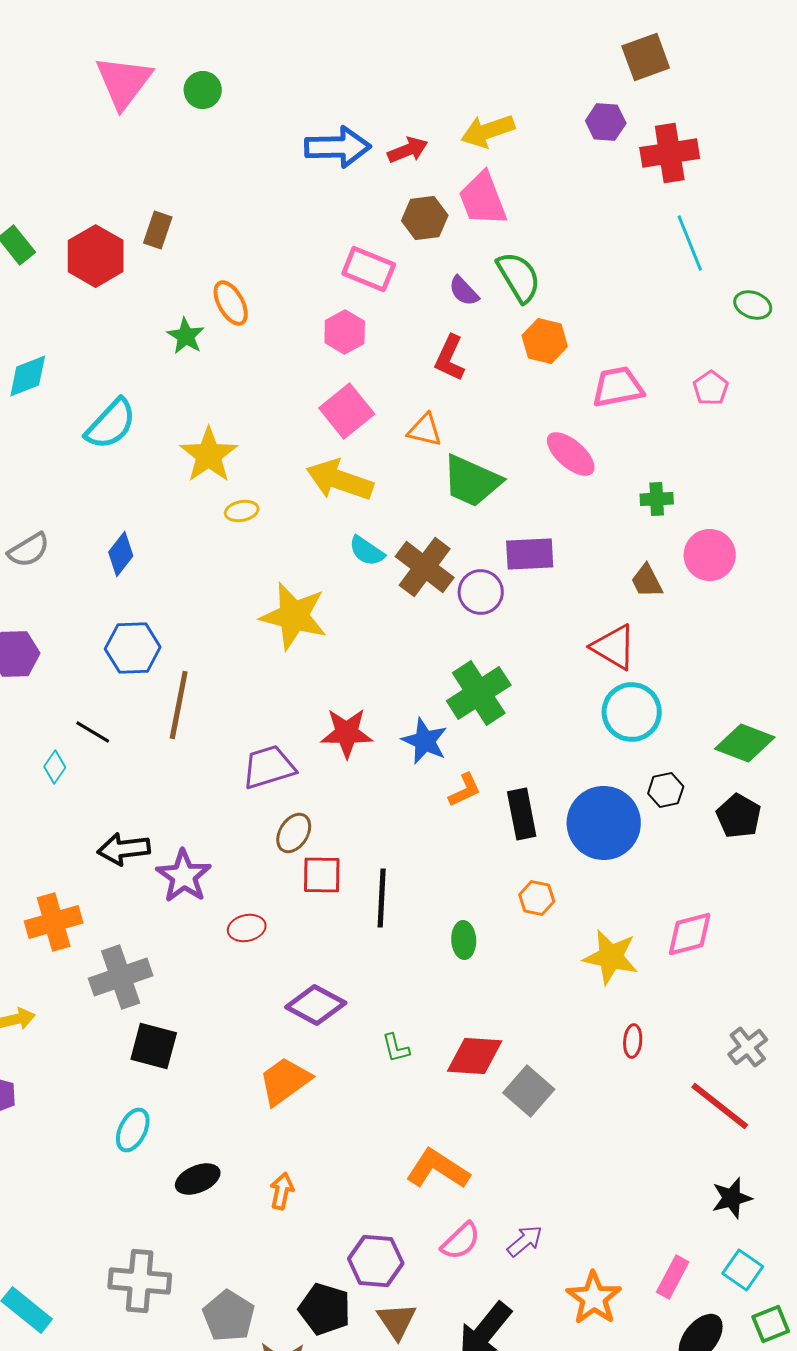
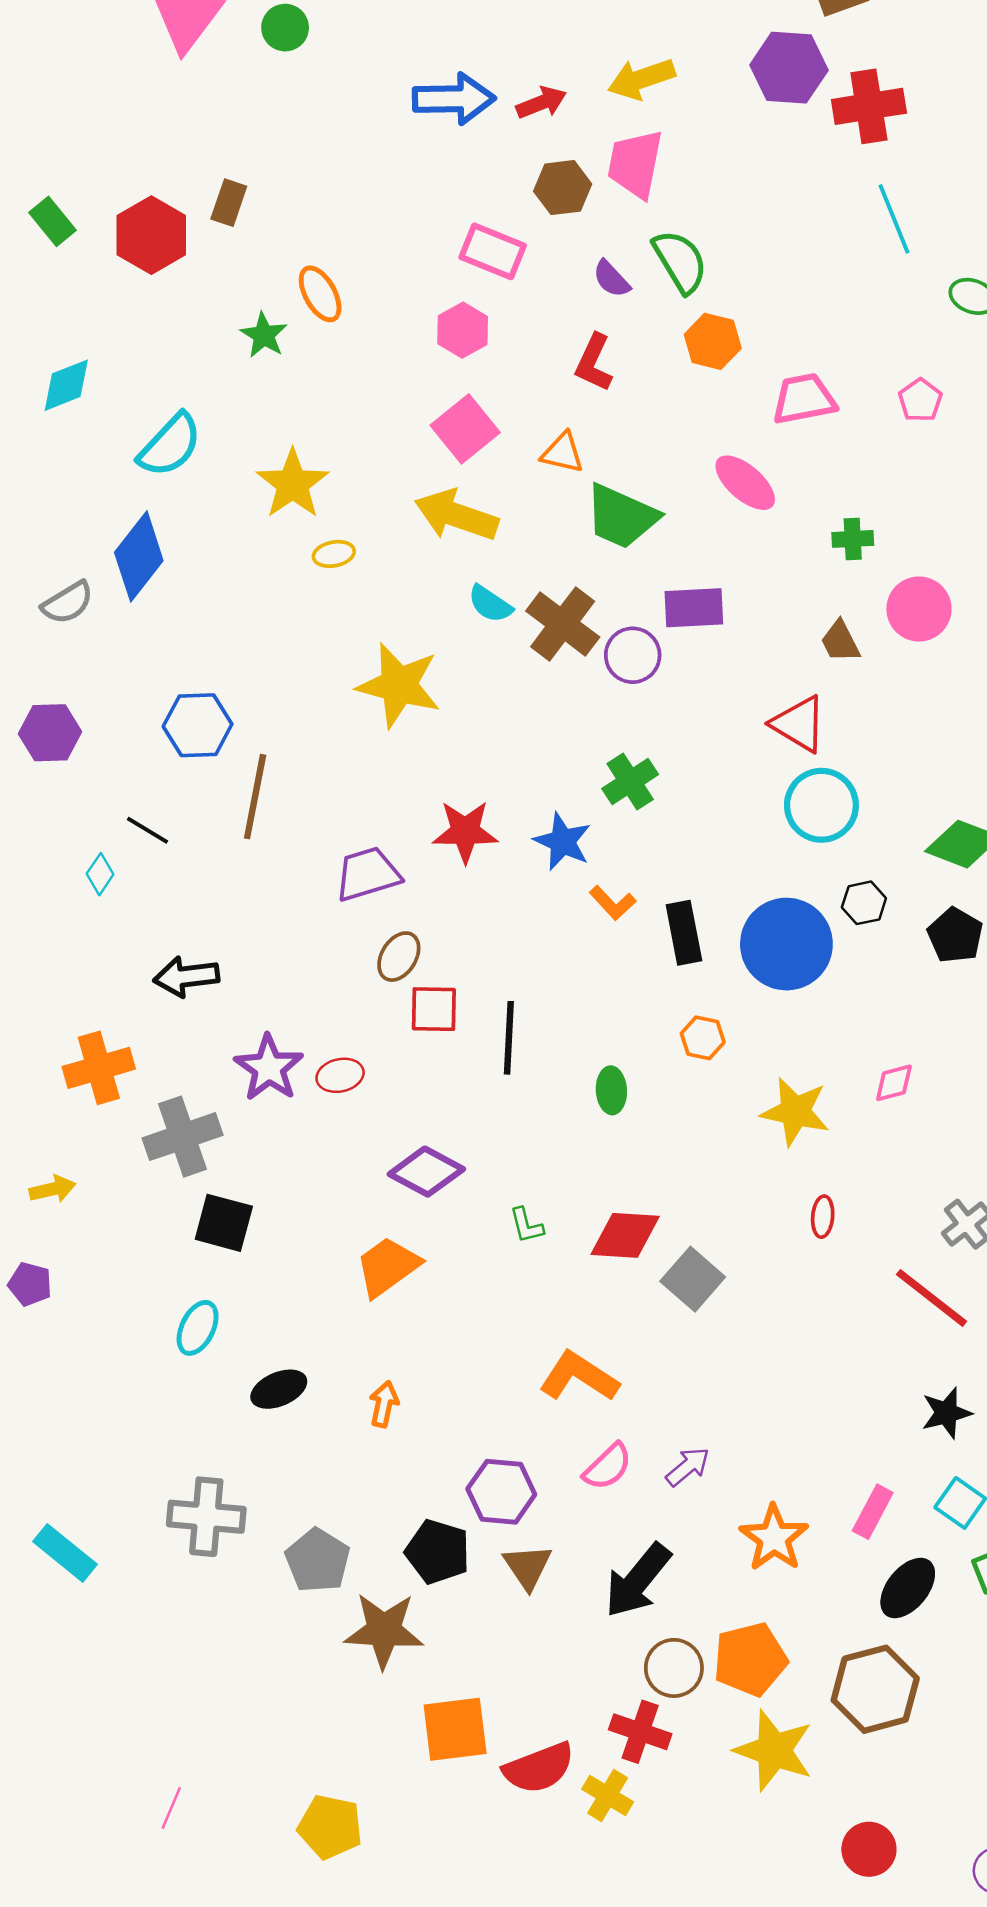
purple hexagon: (606, 122) -> (789, 68), size x1.5
pink trapezoid: (483, 199) -> (635, 164), turned 32
blue diamond: (121, 554) -> (139, 556), moved, size x1.6
green cross: (479, 693) -> (630, 782), size x0.7
orange L-shape: (465, 790) -> (613, 903), turned 72
purple star: (184, 876) -> (269, 1068), moved
pink diamond: (690, 934) -> (894, 1083), size x0.7

